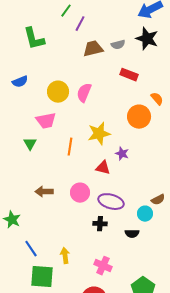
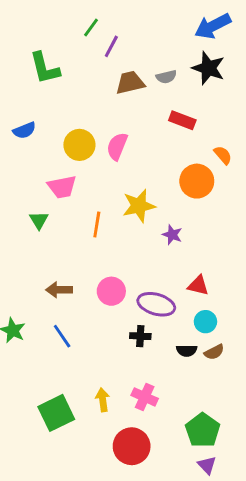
red triangle: (103, 168) -> (198, 285), moved
brown semicircle: (158, 200) -> (214, 352), moved
blue line: (31, 249) -> (62, 336), moved
yellow arrow: (65, 256) -> (103, 400), moved
green square: (42, 277) -> (56, 413), turned -30

